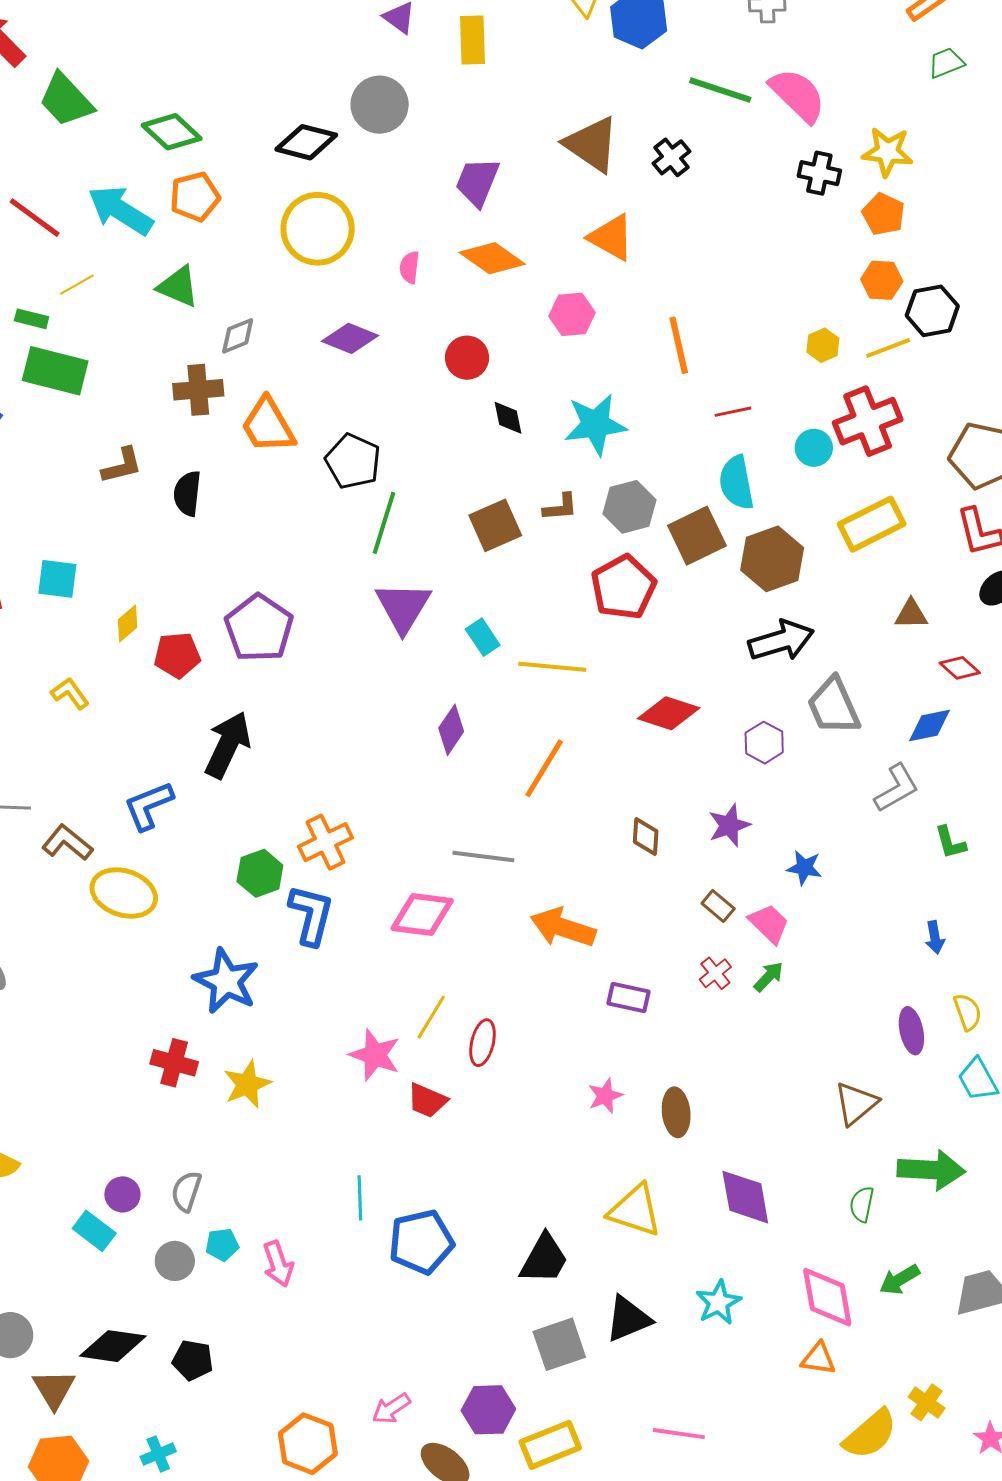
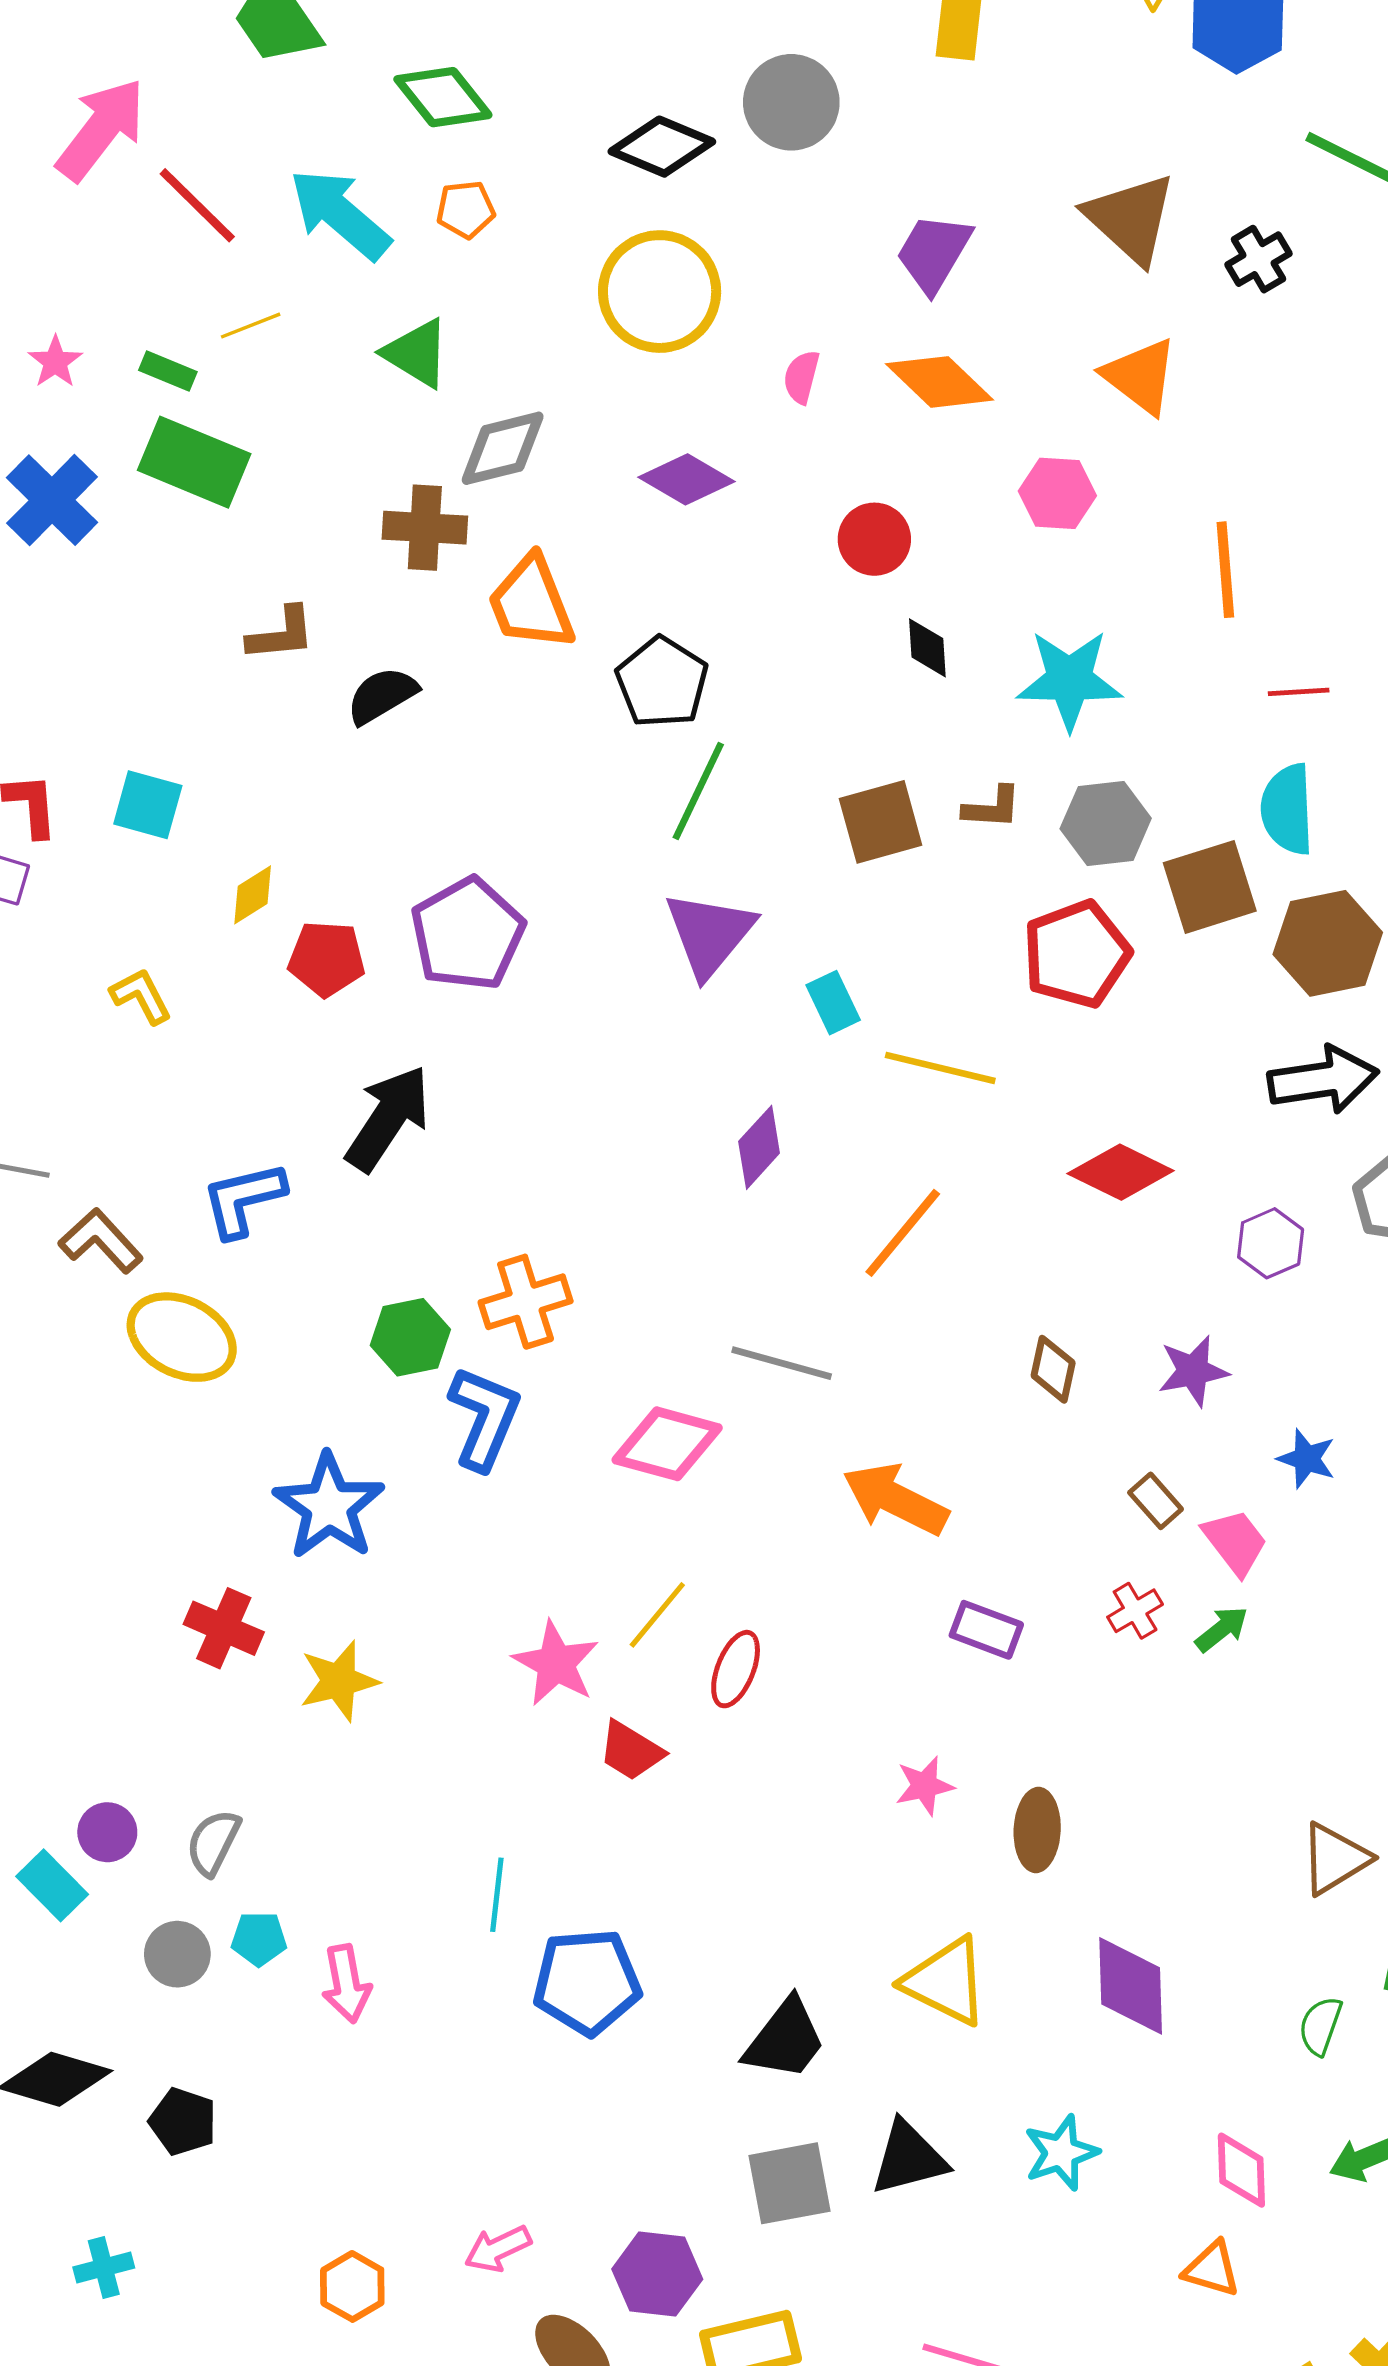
orange pentagon: (195, 197) -> (466, 209), size x0.7
gray diamond: (238, 336) -> (503, 448), size x1.4
black semicircle: (187, 493) -> (382, 695), turned 45
pink diamond: (827, 1297) -> (1241, 2170), size x0.7
orange hexagon: (308, 1444) -> (352, 2286), size x0.7

